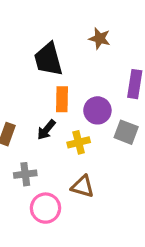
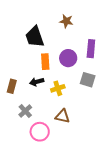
purple circle: (97, 110) -> (68, 58), moved
black arrow: (46, 130) -> (37, 82), turned 40
gray cross: (25, 174) -> (25, 111), turned -32

